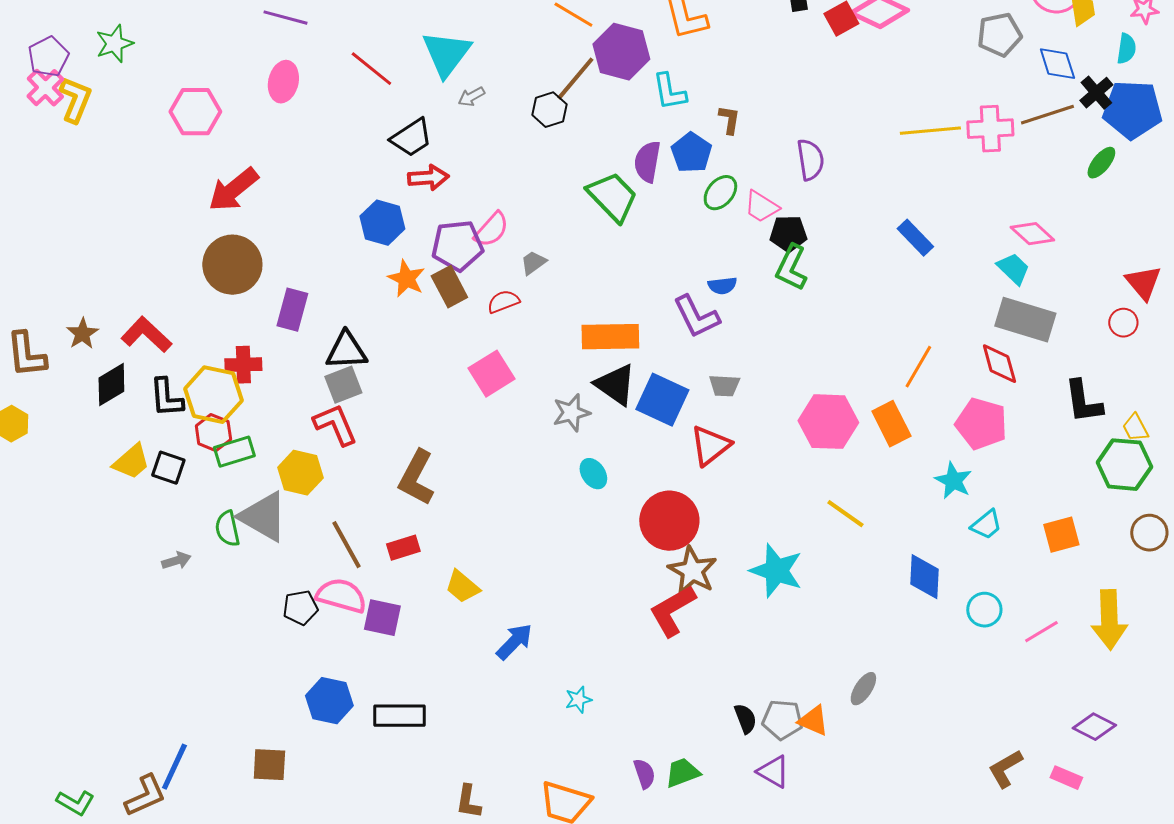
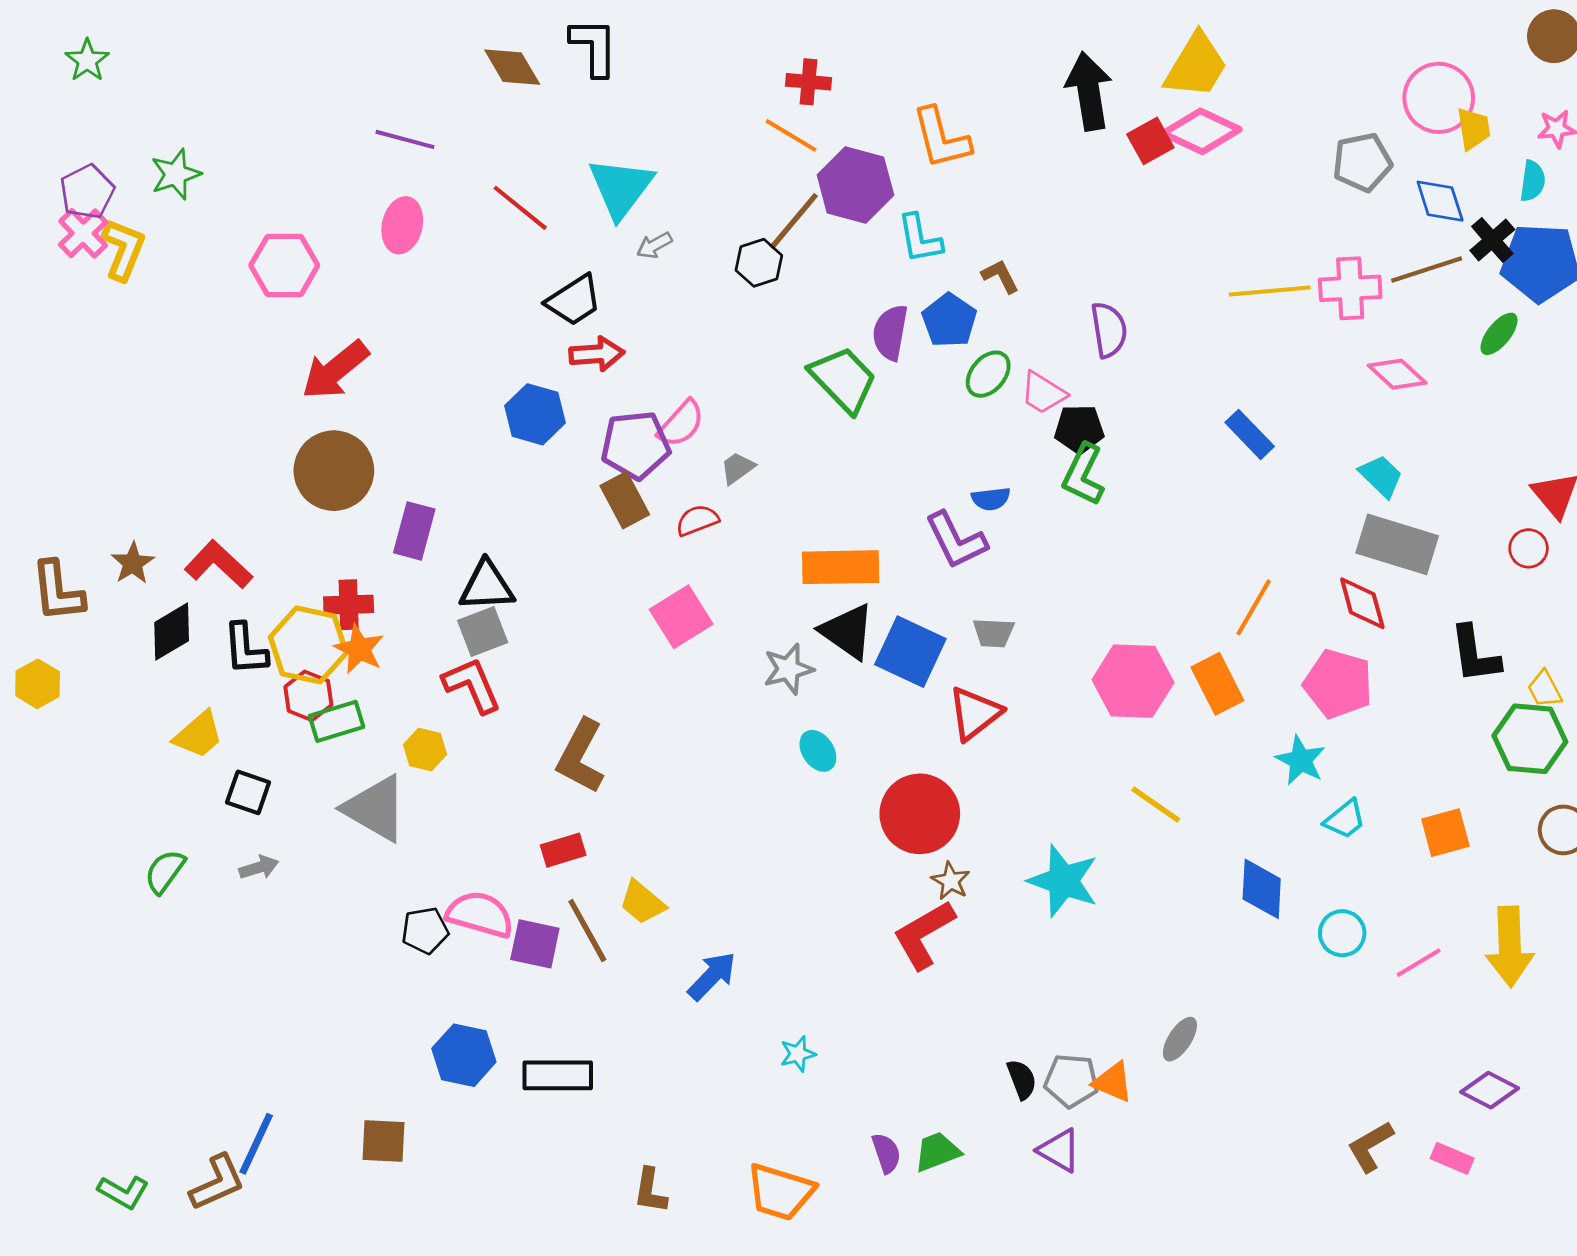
brown L-shape: (729, 120) -> (1000, 276), turned -36
pink diamond: (1032, 234) -> (1397, 374), moved
orange star: (406, 279) -> (359, 649), moved
black square: (168, 468) -> (248, 792), moved
yellow hexagon: (300, 473) -> (425, 750), size x0.7
green semicircle: (227, 529) -> (165, 872), moved, turned 48
brown line: (346, 545) -> (587, 931), moved
brown star: (692, 571) -> (951, 881), size x0.6

